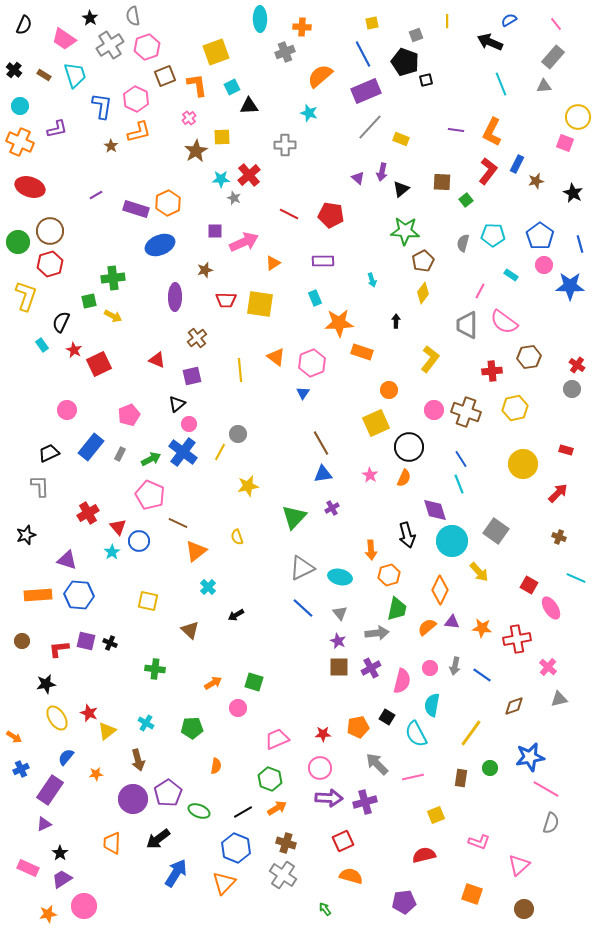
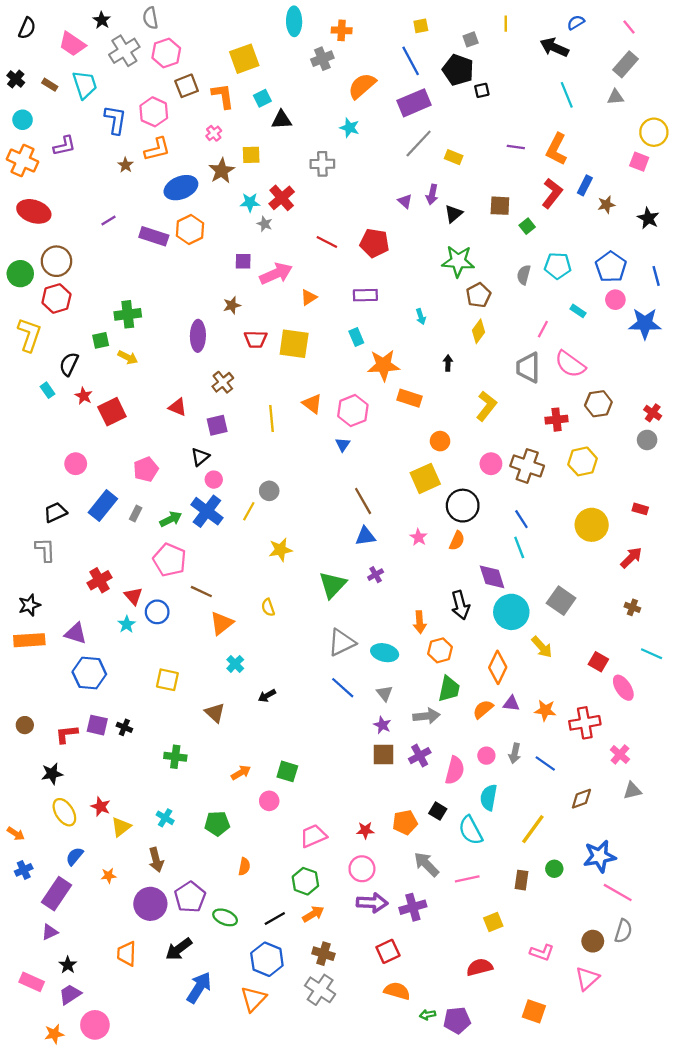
blue ellipse: (160, 245) -> (181, 188), moved
orange rectangle: (38, 595) -> (29, 640), moved
green arrow: (325, 909) -> (428, 1015), moved, turned -64
brown circle: (524, 909) -> (593, 941), moved

